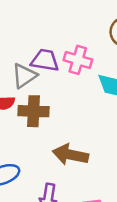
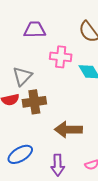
purple trapezoid: (45, 60) -> (35, 30), moved

